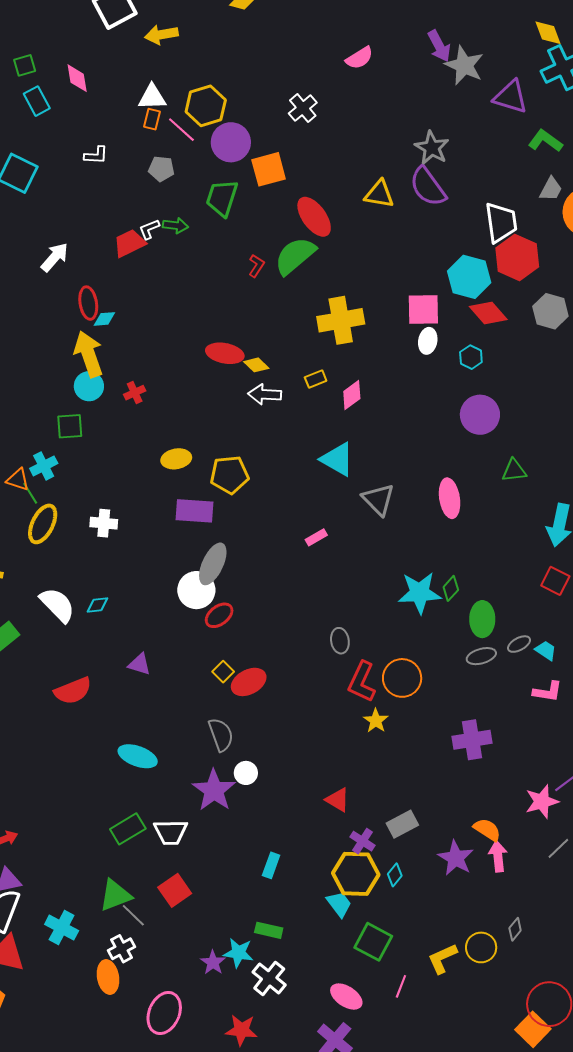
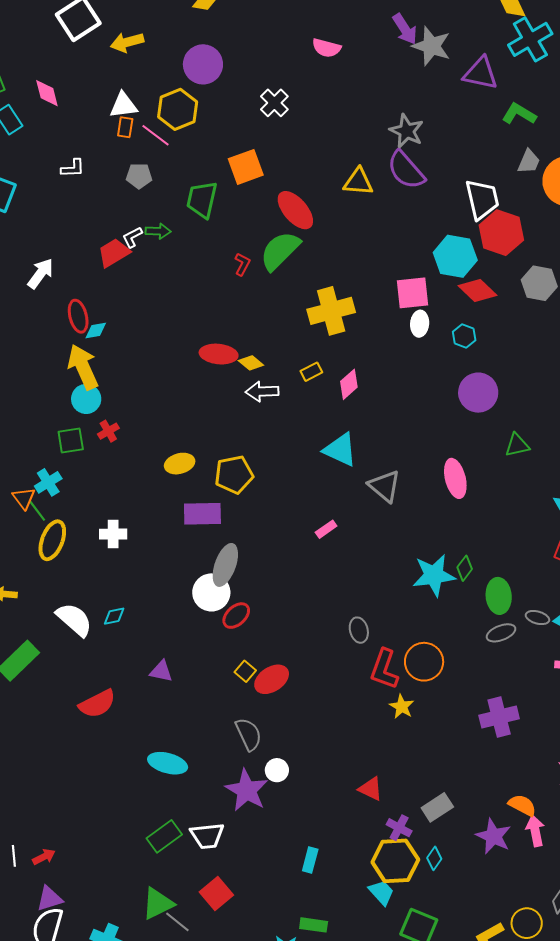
pink semicircle: (359, 58) -> (326, 48), turned 52
purple circle: (231, 142) -> (203, 64), moved
red cross: (135, 393) -> (108, 431), moved
orange triangle: (18, 480) -> (24, 498), turned 40
gray ellipse: (519, 644) -> (537, 618), turned 50

